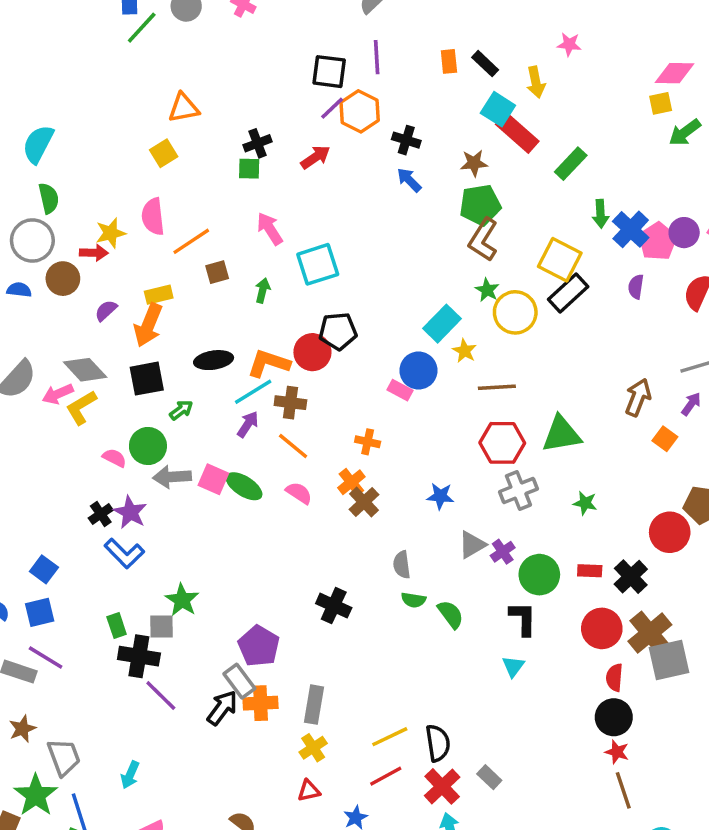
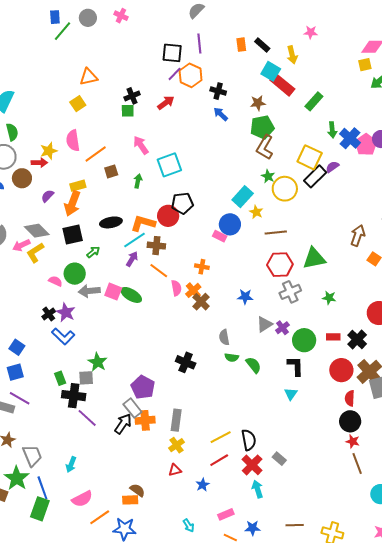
purple semicircle: (636, 287) -> (332, 167), moved, turned 48
pink semicircle: (299, 493) -> (176, 288), moved, turned 49

